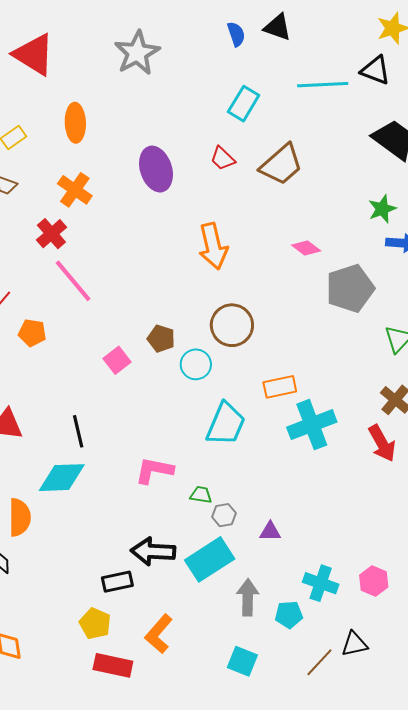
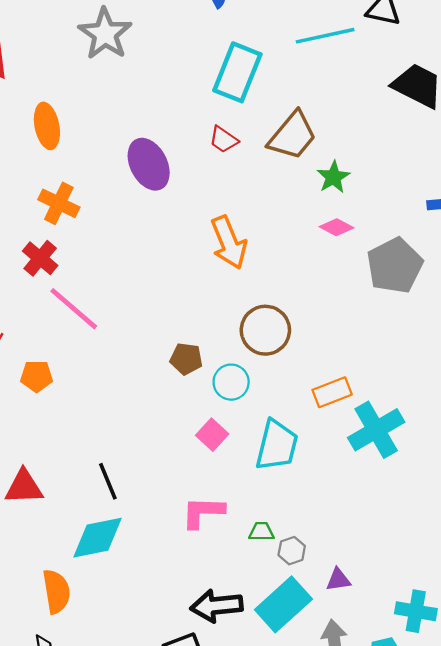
cyan rectangle: (244, 104) -> (237, 72), size x1.4
green star: (382, 209) -> (333, 177), moved
pink square: (117, 360) -> (212, 435), moved
purple triangle: (270, 532) -> (338, 580), moved

